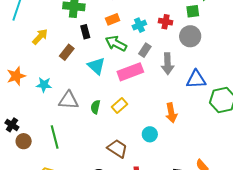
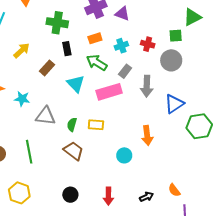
blue triangle: (196, 79) -> (174, 104), turned -35
yellow rectangle: (119, 106) -> (96, 125), turned 42
brown trapezoid: (117, 149) -> (73, 151), moved

